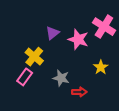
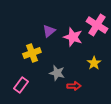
yellow cross: (34, 57) -> (32, 53), turned 30
pink rectangle: (25, 77) -> (21, 85), moved

